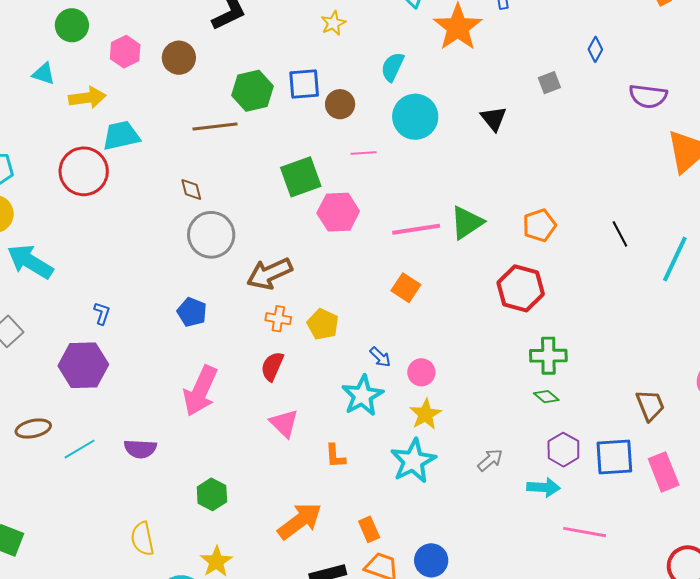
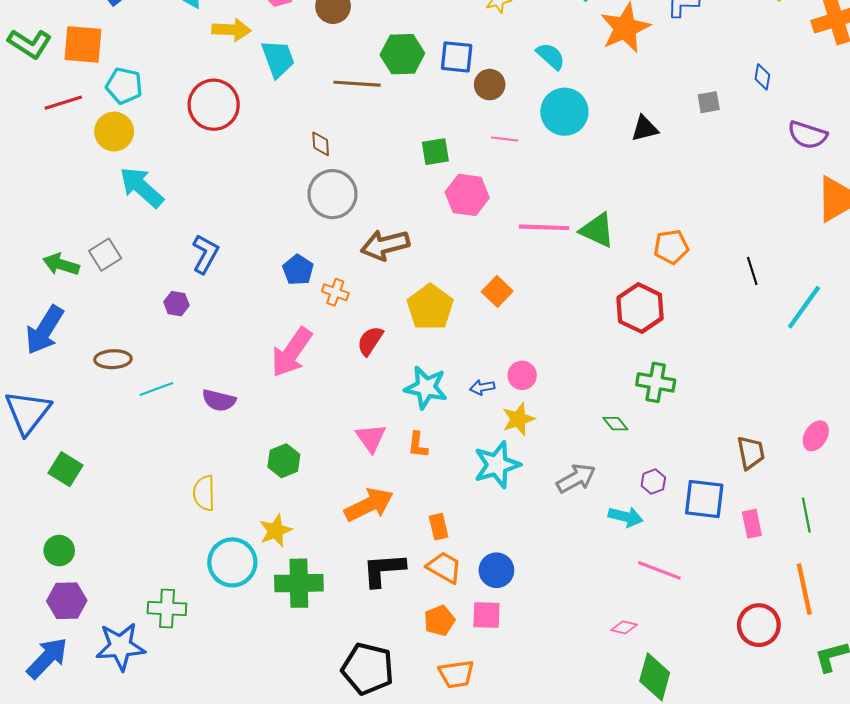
blue diamond: (595, 49) -> (762, 77), turned -30
cyan semicircle: (392, 67) -> (551, 56), turned 96
black triangle: (494, 119) -> (645, 128), turned 44
cyan trapezoid: (121, 136) -> (278, 59), moved, turned 72
green square: (301, 177) -> (435, 152), size x0.7
green triangle: (467, 223) -> (597, 230), turned 48
orange square: (406, 288) -> (497, 291), moved
blue L-shape: (102, 313) -> (205, 254), size x1.6
orange cross: (278, 319) -> (335, 292), moved
yellow pentagon: (323, 324) -> (430, 307), size x1.4
blue arrow: (380, 357) -> (482, 387), moved, turned 115
purple hexagon: (83, 365) -> (176, 304), size x0.5
cyan star: (362, 396) -> (426, 388), moved, turned 30
green diamond: (546, 397) -> (615, 424), moved
pink triangle: (284, 423) -> (371, 438), moved
purple hexagon: (563, 450) -> (653, 482), size x0.7
gray arrow: (490, 460) -> (576, 478), size x1.4
pink rectangle: (664, 472) -> (752, 524), size x0.7

